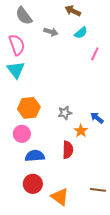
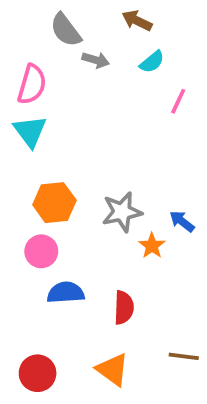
gray semicircle: (24, 16) -> (66, 30), moved
pink semicircle: (17, 45) -> (32, 84), turned 35
gray star: (65, 113) -> (122, 212), size x1.5
red semicircle: (68, 150) -> (124, 308), moved
red circle: (33, 184) -> (38, 373), moved

